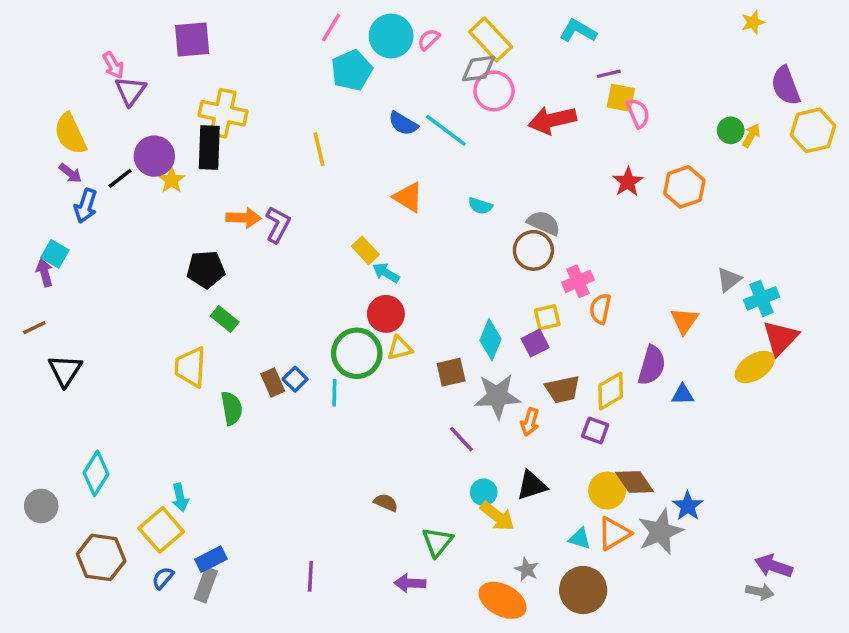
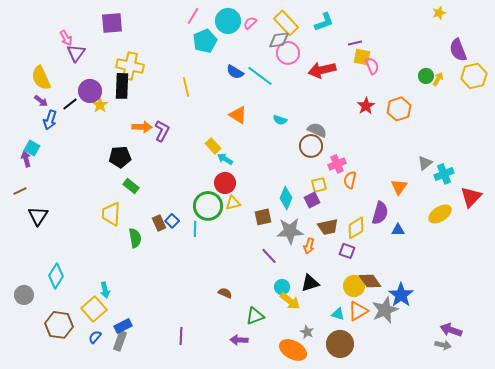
cyan L-shape: (578, 31) -> (324, 22), moved, turned 130
red triangle: (780, 338) -> (471, 197), moved
blue star: (688, 506) -> (401, 295), size x1.4
green triangle: (437, 542) -> (255, 316), turned 30

